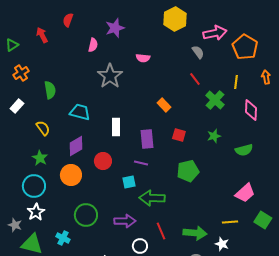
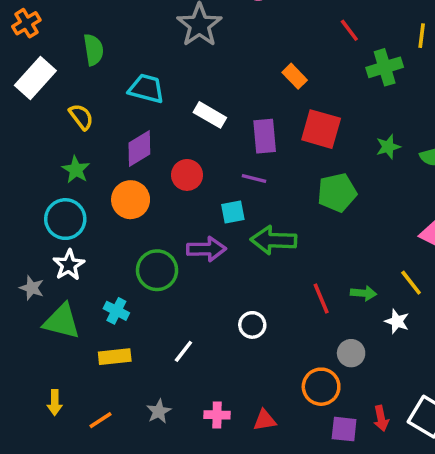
orange cross: (21, 73) -> (26, 23), moved
green cross: (215, 100) -> (385, 67), turned 30
white rectangle: (17, 106) -> (35, 78), size x1.6
white rectangle: (116, 127) -> (210, 115), turned -60
red square: (179, 135) -> (321, 129), size x1.6
green star: (214, 136) -> (388, 147), moved
purple arrow: (125, 221) -> (206, 249), moved
yellow line: (230, 222) -> (411, 283), turned 56
red line: (161, 231) -> (321, 298), moved
green arrow: (195, 233) -> (363, 293), moved, size x0.6

